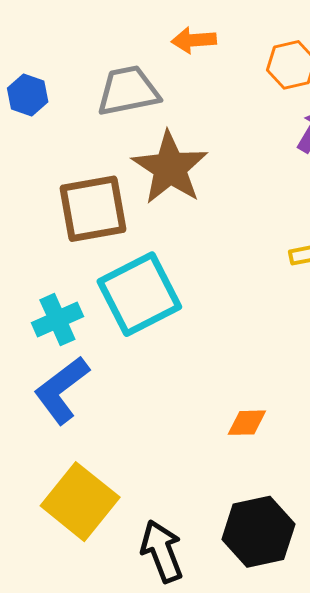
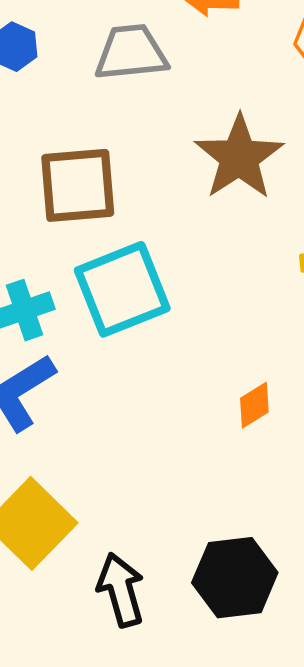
brown star: (170, 168) -> (239, 157), moved
orange diamond: (247, 423) -> (254, 405), moved, turned -36

